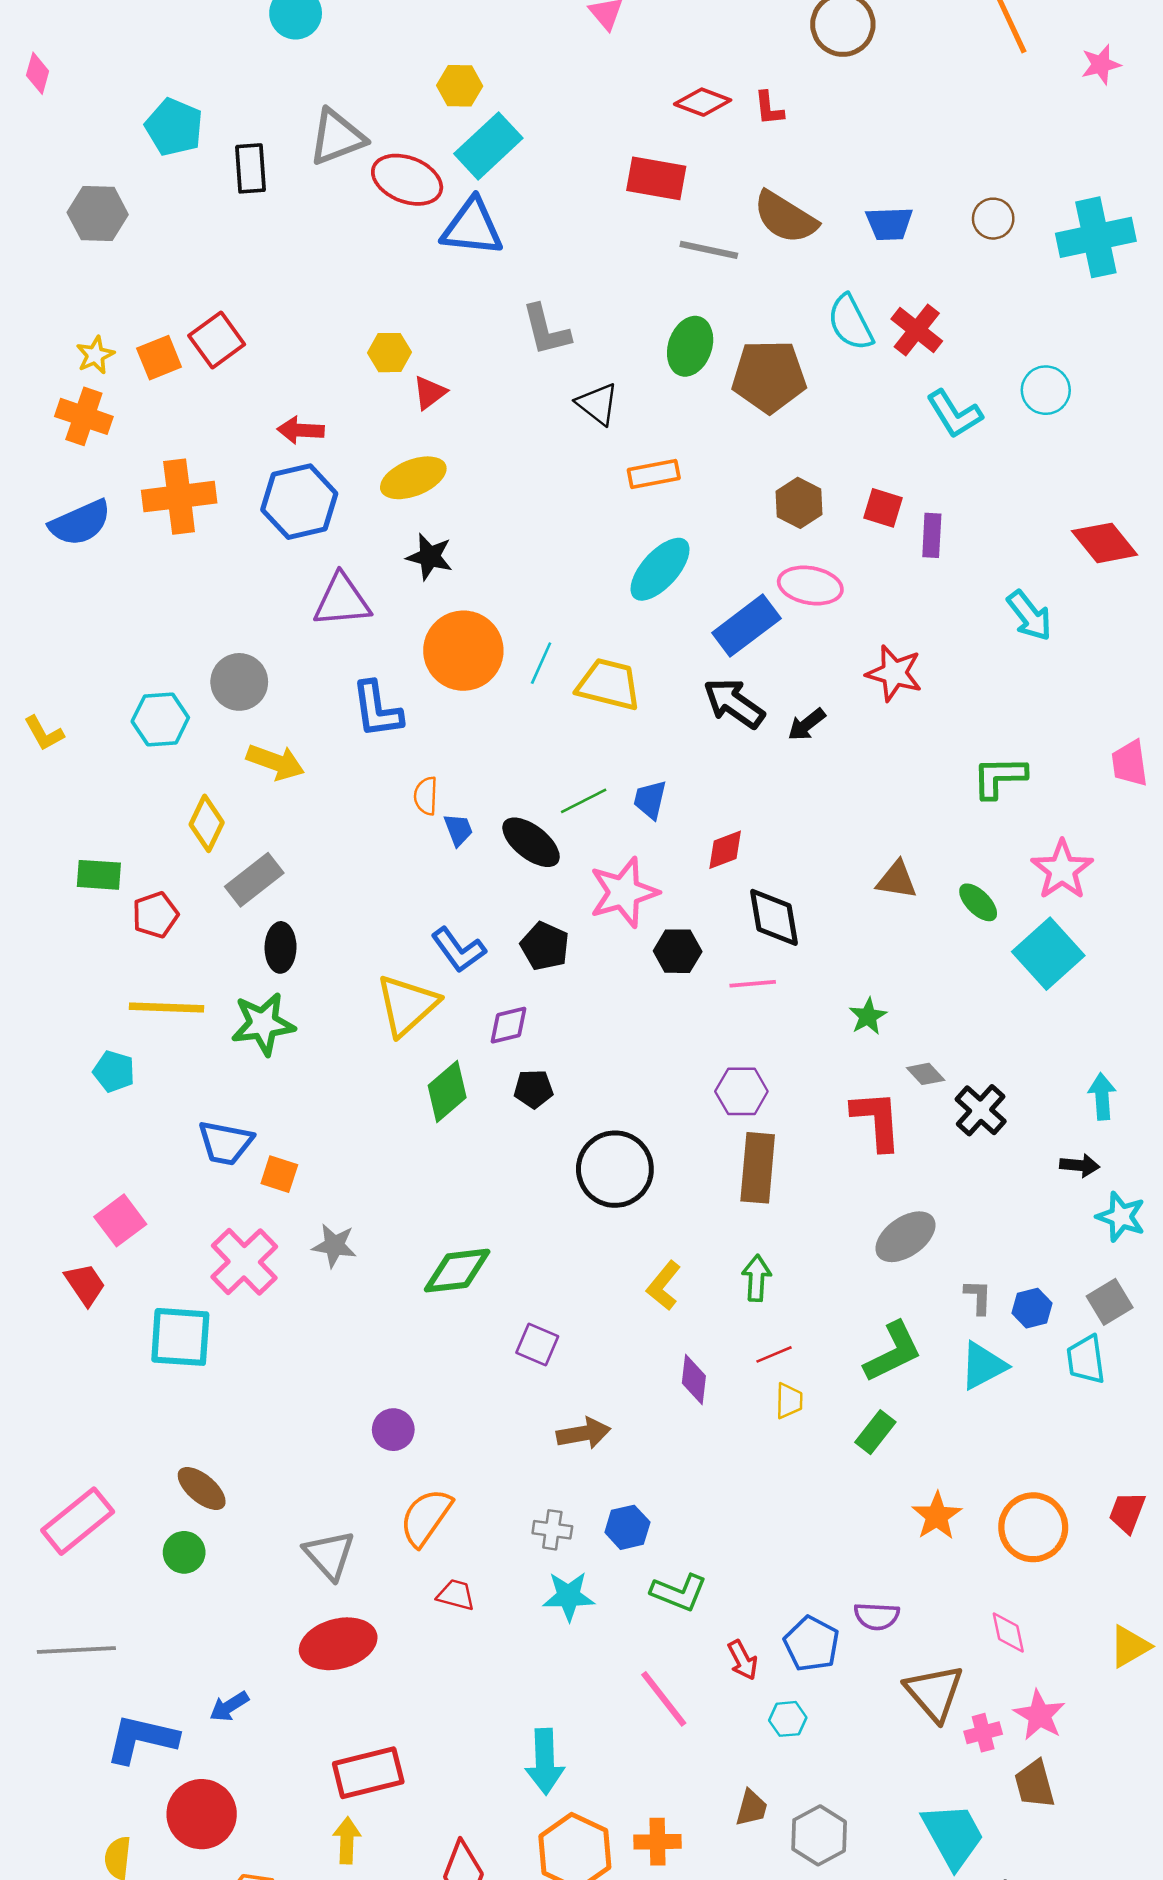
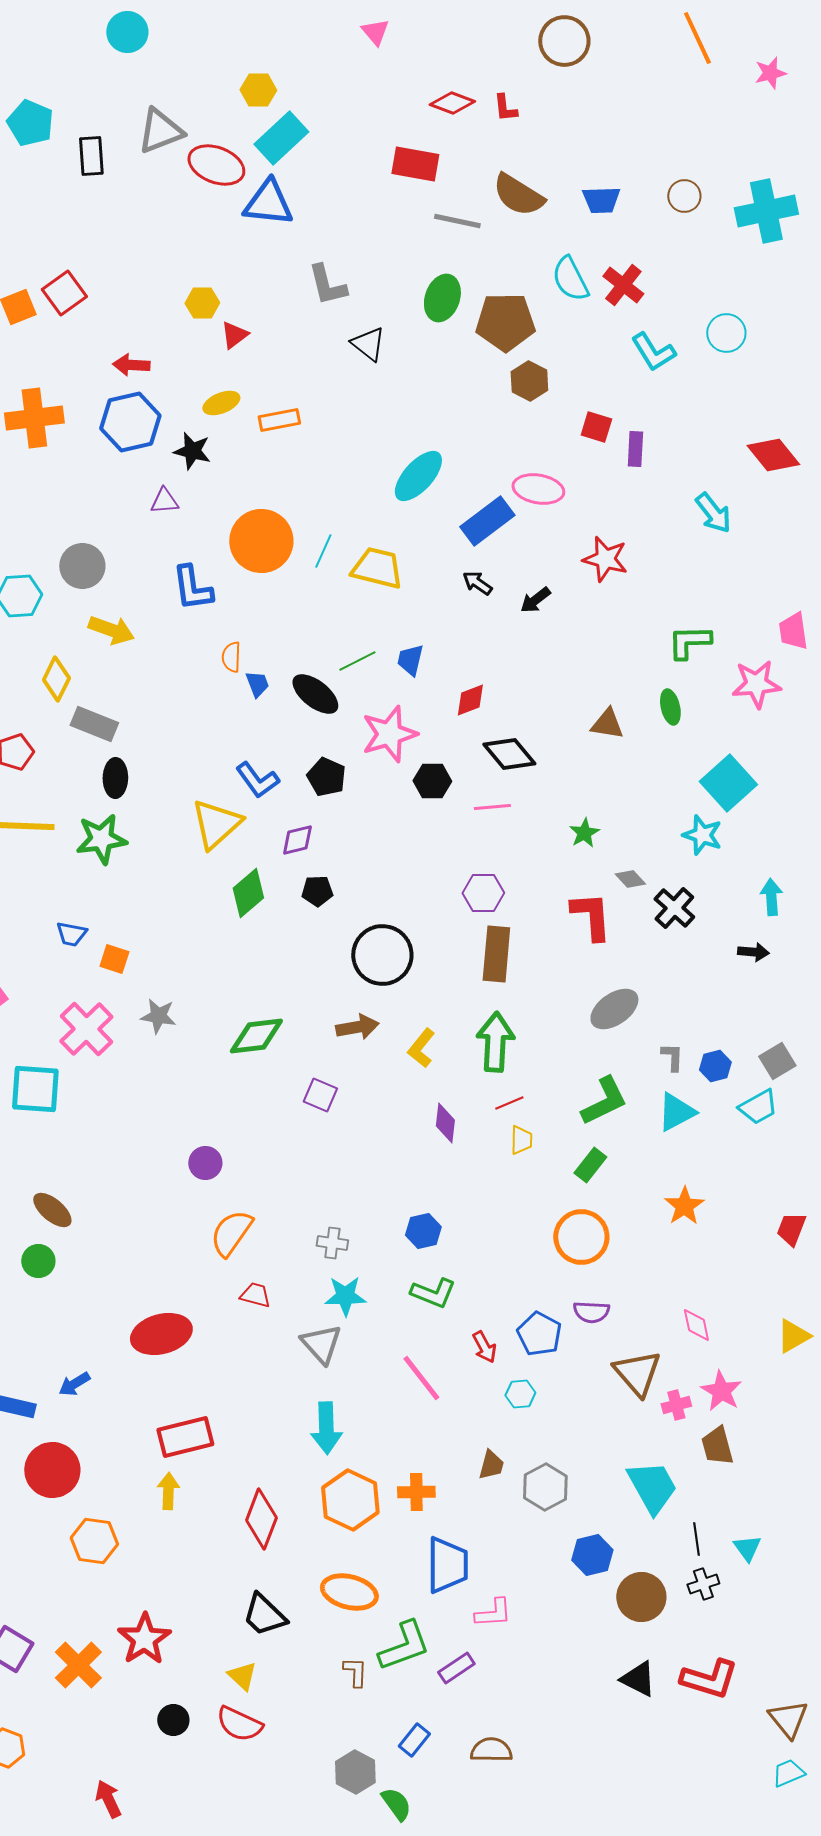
orange rectangle: (654, 474) -> (279, 420), moved
yellow ellipse: (413, 478) -> (221, 403), size x0.7
brown hexagon: (799, 503) -> (529, 381), moved
black star: (430, 557) -> (192, 451), moved
purple triangle: (342, 601) -> (164, 501), size x0.6
black arrow: (734, 703) -> (477, 583), size x0.6
pink star: (1062, 870) -> (756, 684), moved, turned 30
gray rectangle: (254, 880) -> (94, 724), turned 60
green ellipse: (978, 902) -> (670, 707), moved, turned 32
black diamond: (774, 917) -> (509, 754), turned -30
blue trapezoid: (225, 1143) -> (71, 934), size x0.7
cyan star: (1121, 1217) -> (702, 835), moved
green arrow: (756, 1278) -> (495, 1042), size x1.6
cyan trapezoid: (1086, 1359) -> (758, 1107), turned -111
brown arrow: (584, 1433) -> (357, 1027), moved
orange star: (937, 1516) -> (684, 1206), moved
blue hexagon: (627, 1527) -> (423, 1231), moved
orange circle: (1033, 1527) -> (581, 1237), moved
gray triangle: (329, 1555) -> (321, 1344), moved

